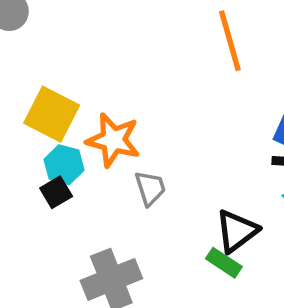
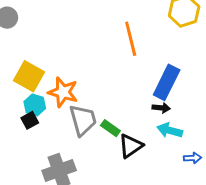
gray trapezoid: (150, 188) -> (83, 120), size x1.6
green rectangle: (224, 263) -> (110, 128), moved

